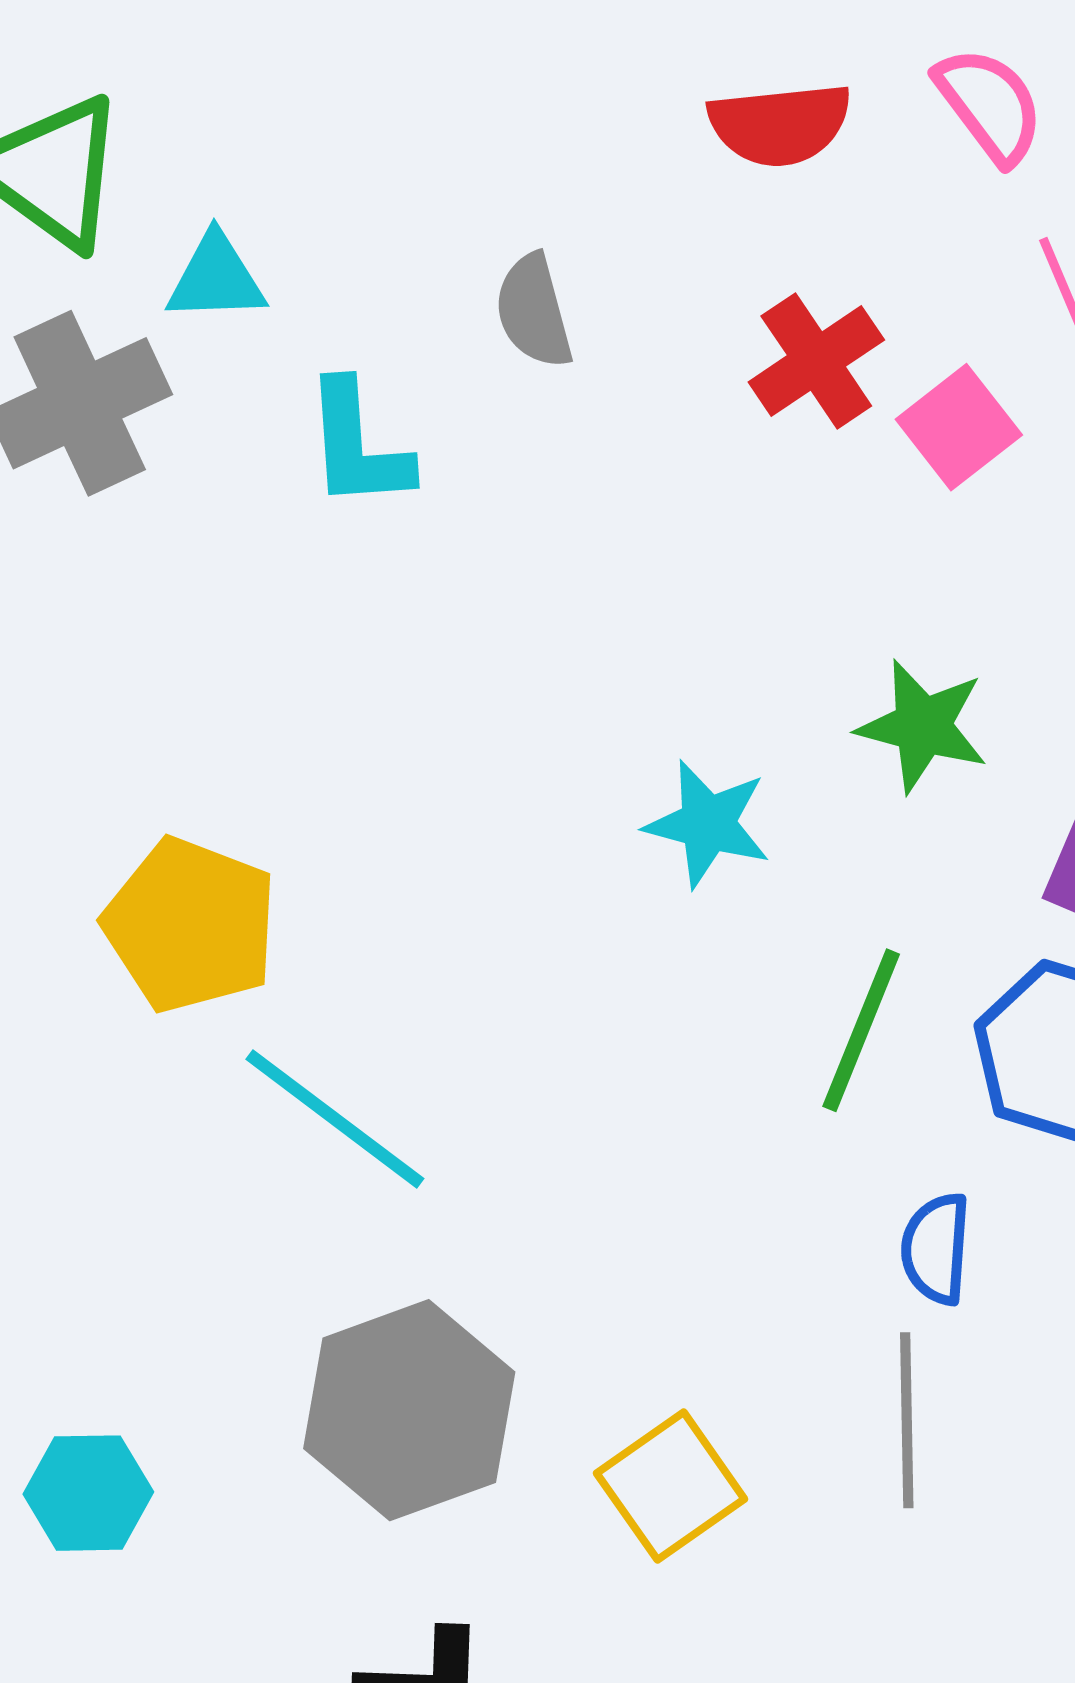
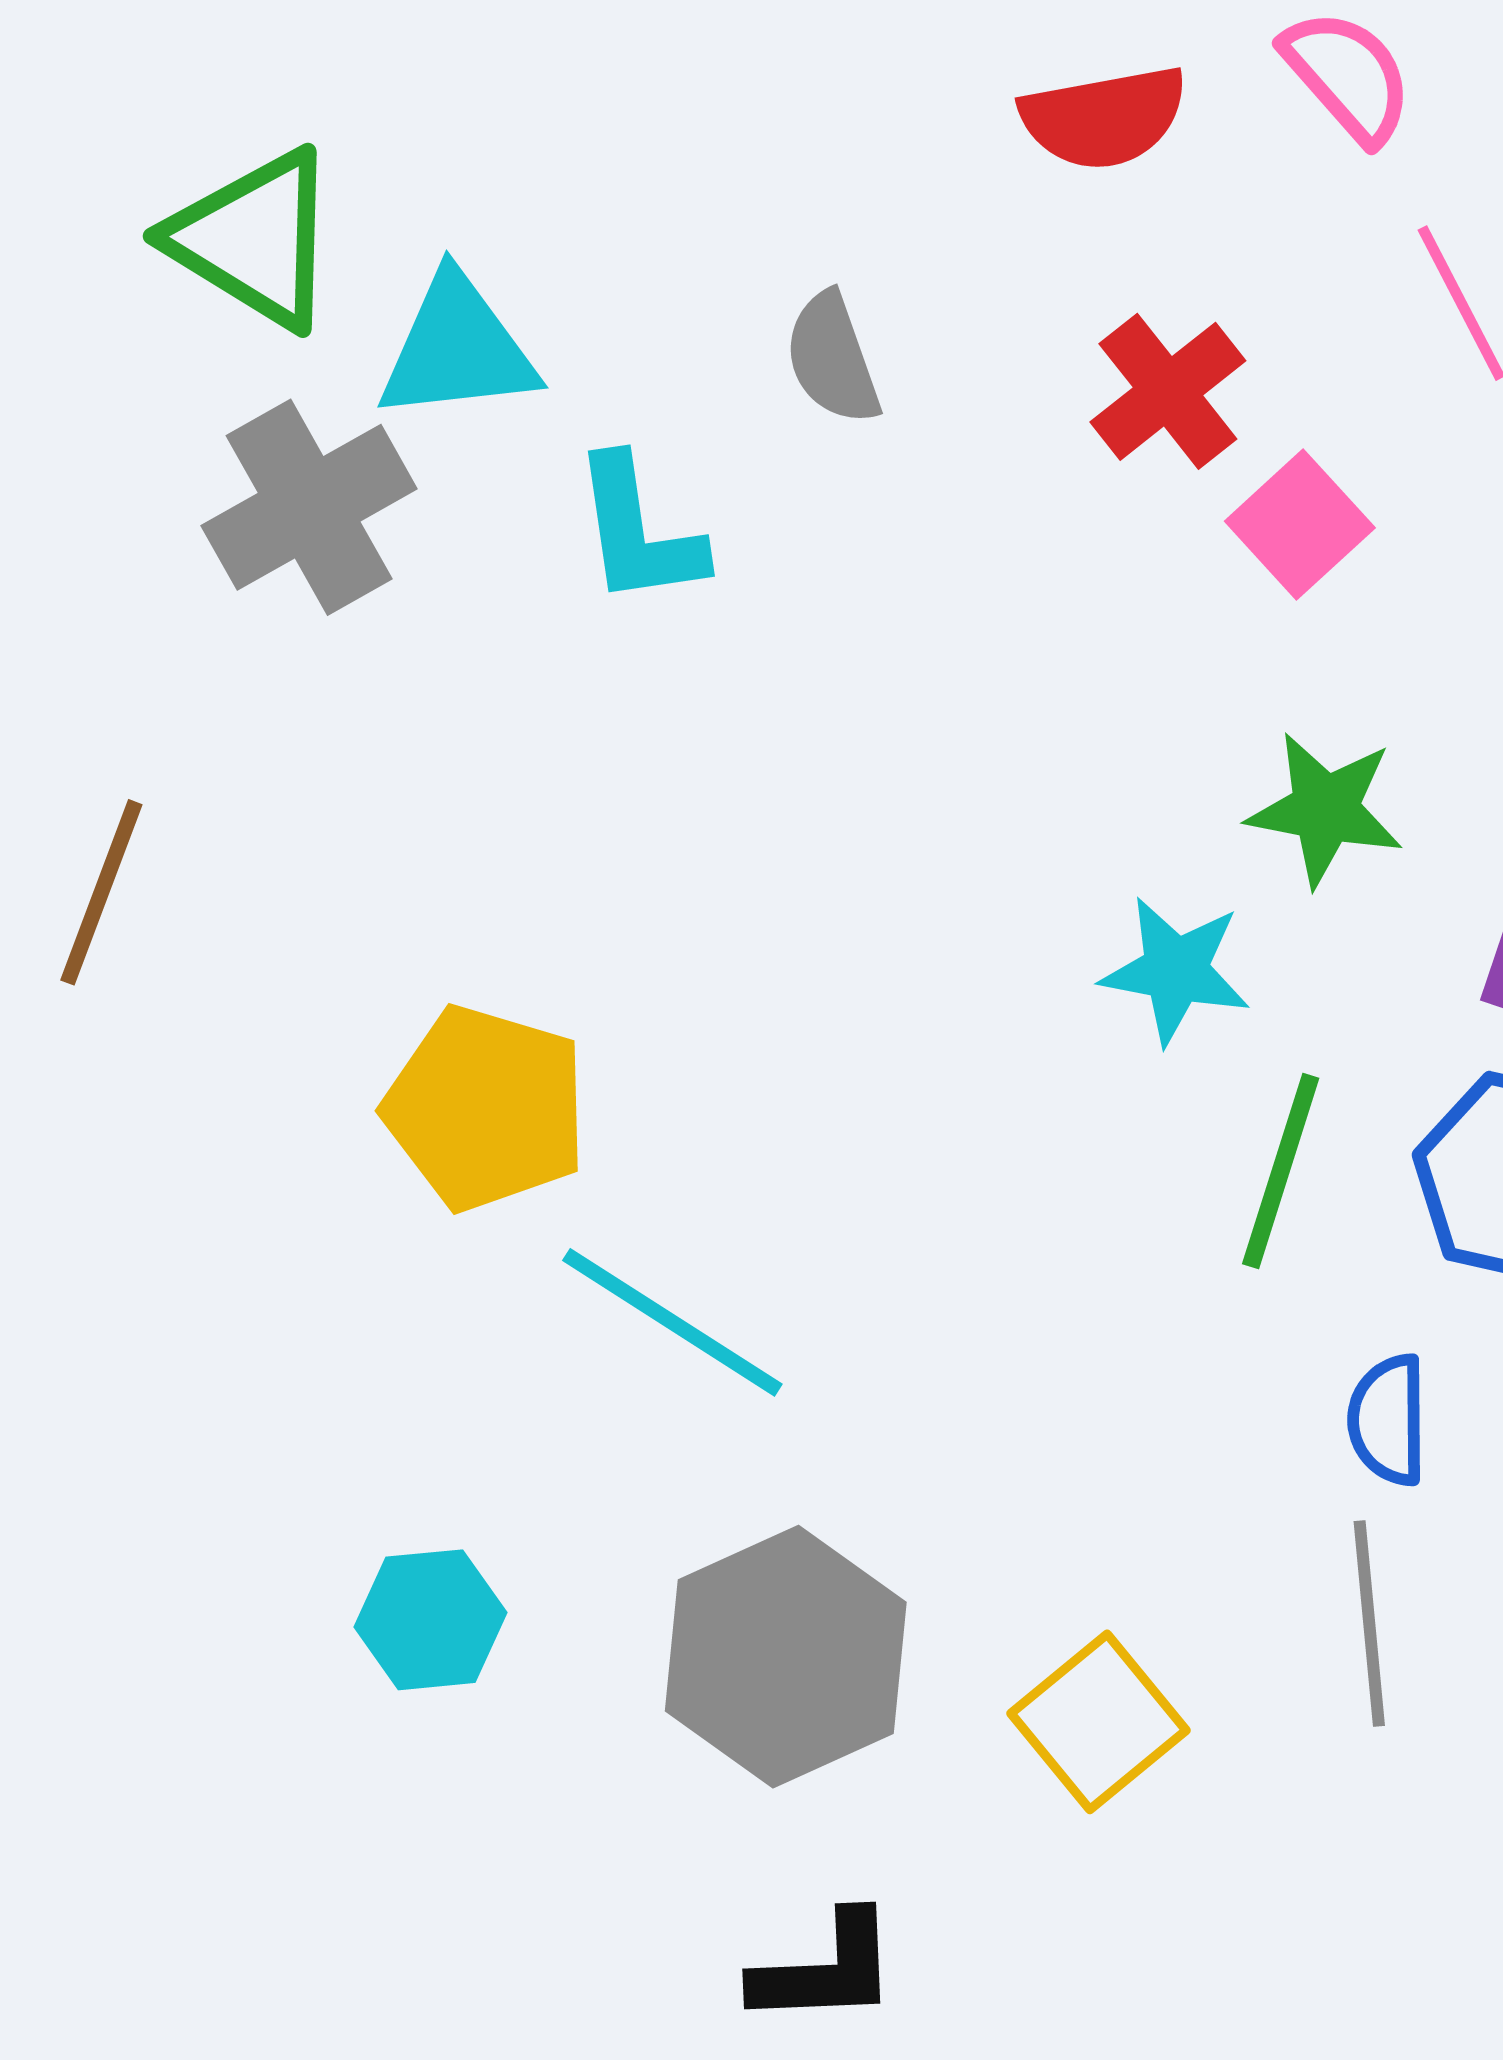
cyan triangle: (216, 278) -> (457, 348), size x1.4
pink square: (959, 427) -> (1300, 524), moved
cyan star: (708, 824) -> (1176, 970), moved
cyan hexagon: (88, 1493) -> (430, 1620), moved

